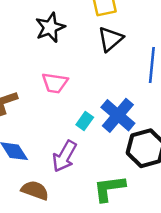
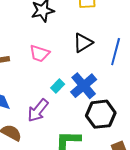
black triangle: (111, 39) -> (83, 43), moved

